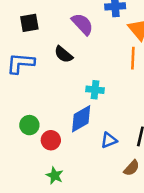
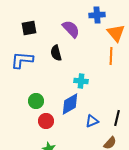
black semicircle: (63, 54) -> (56, 53), turned 35
green circle: (29, 125) -> (36, 101), moved

